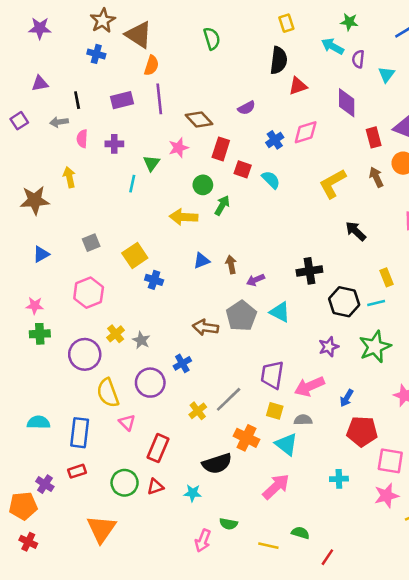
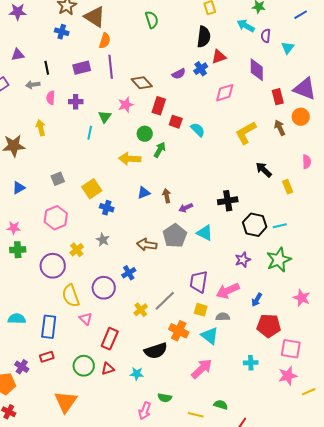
blue cross: (275, 140) -> (201, 69), moved
yellow rectangle: (386, 277) -> (288, 187), moved
gray star: (141, 340) -> (103, 240), moved

